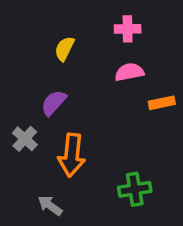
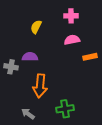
purple semicircle: (54, 103) -> (30, 57), turned 49
gray cross: (25, 139) -> (11, 67), moved, turned -32
green cross: (135, 189) -> (65, 109), moved

